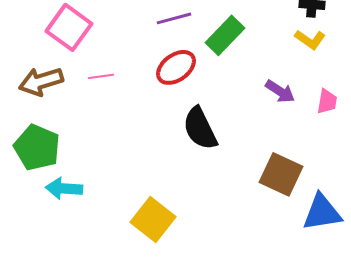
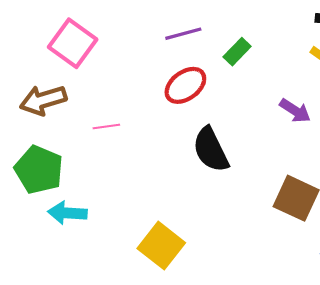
green rectangle: (225, 35) -> (237, 52), size x0.7
pink line: (101, 76) -> (106, 126), moved

